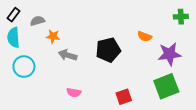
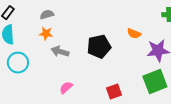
gray semicircle: (37, 21) -> (47, 15), moved
pink semicircle: (74, 93) -> (66, 88), turned 128

